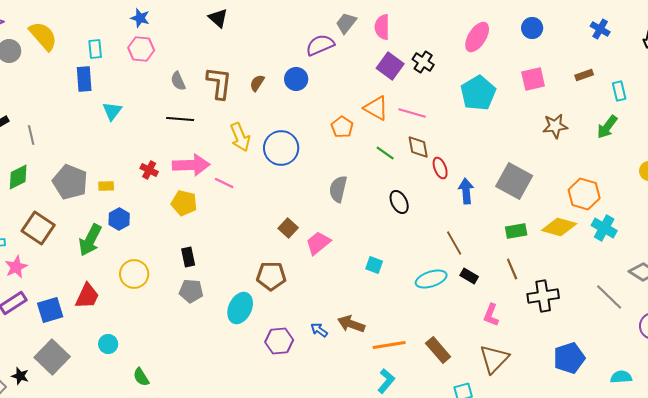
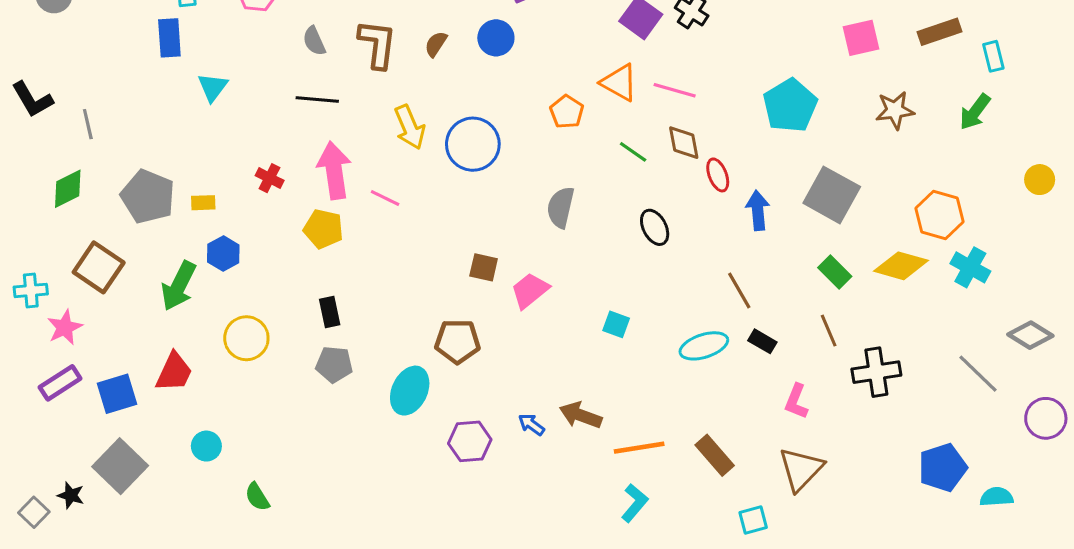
brown rectangle: (584, 75) -> (940, 32), size x1.5
cyan pentagon: (478, 93) -> (790, 106), moved
pink arrow: (191, 165) -> (334, 170), turned -96
brown square: (288, 228) -> (484, 267), turned -30
green rectangle: (516, 231) -> (835, 272), turned 55
blue pentagon: (569, 358) -> (943, 468), moved

